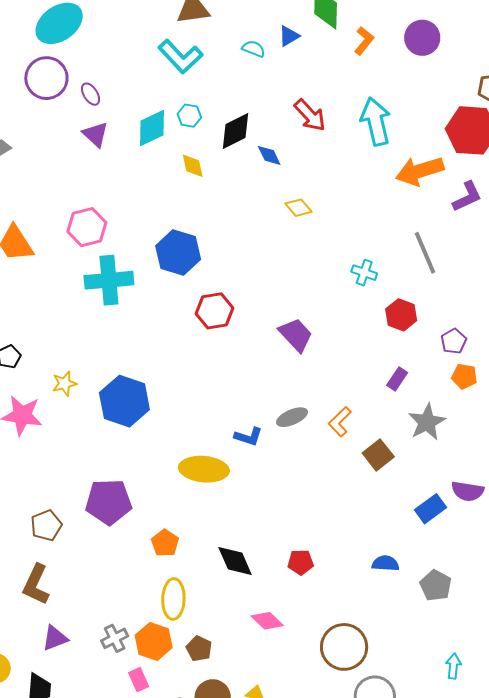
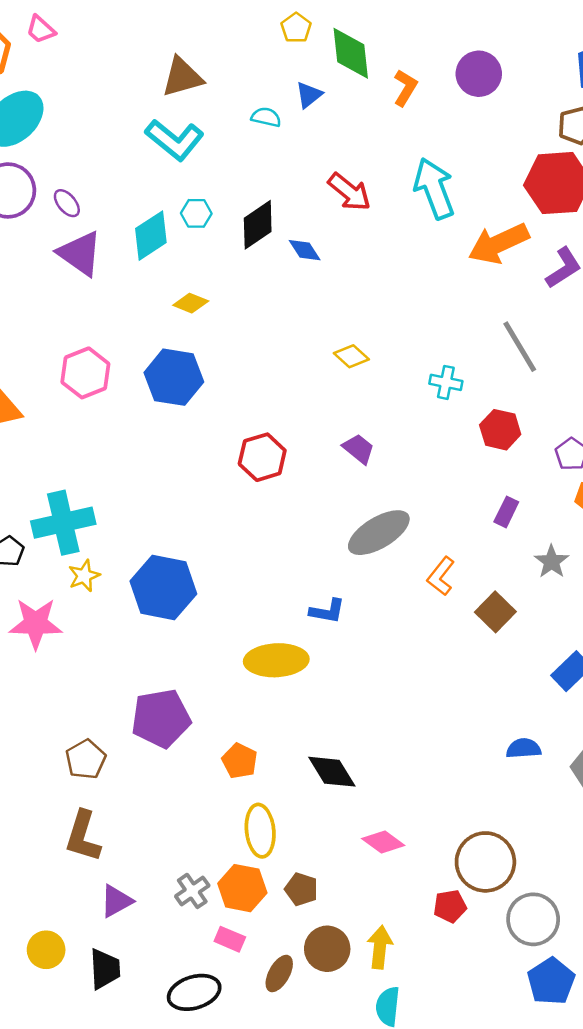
purple triangle: (95, 134) -> (80, 253), size x1.4
yellow diamond: (193, 166) -> (191, 303), moved, turned -48
yellow diamond: (298, 208) -> (351, 356), moved
blue hexagon: (178, 253) -> (174, 377), moved
cyan cross: (109, 280) -> (63, 523), moved
purple trapezoid: (296, 335) -> (359, 449), moved, size x0.7
gray ellipse: (292, 417) -> (379, 533), moved, size x1.6
gray star: (427, 422) -> (552, 562), size x0.7
red pentagon: (301, 562) -> (450, 906), moved
pink rectangle: (139, 680) -> (230, 939), turned -35

